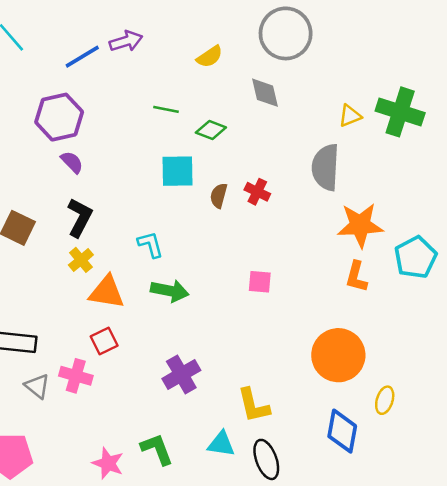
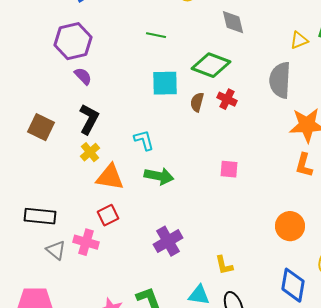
green diamond: (211, 130) -> (211, 65), moved, size x1.6
orange circle: (338, 355) -> (290, 226), size x0.7
yellow L-shape: (253, 405) -> (224, 265), size x0.7

